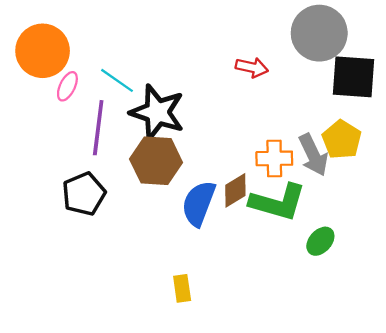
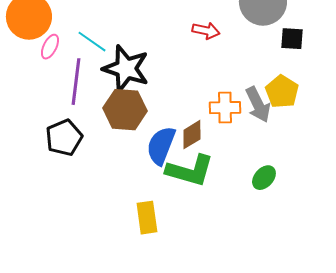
black square: (354, 77) -> (292, 39), size x0.6
green L-shape: (278, 202) -> (190, 171), moved
yellow rectangle: (182, 288) -> (147, 218), size x1.4

